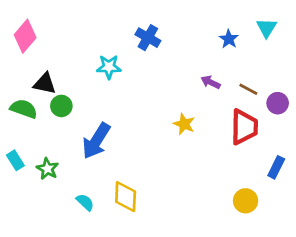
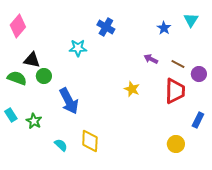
blue arrow: (96, 141) -> (69, 101), turned -60

